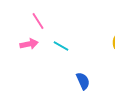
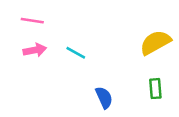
pink line: (38, 21) -> (32, 21), moved, turned -48

